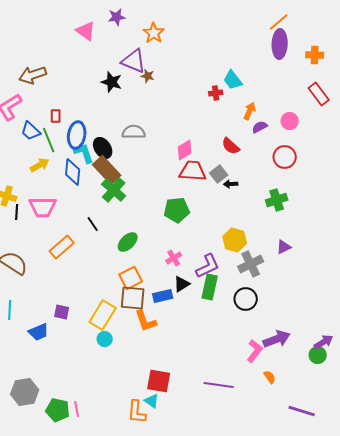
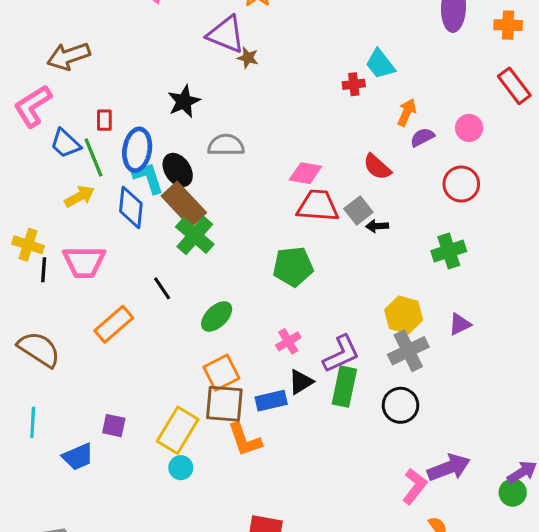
black star: (112, 82) -> (184, 101), moved, turned 30
pink diamond: (185, 150) -> (305, 173), turned 40
yellow hexagon: (235, 240) -> (404, 315), moved

